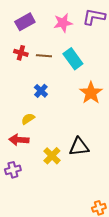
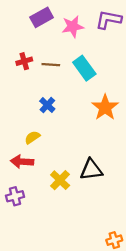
purple rectangle: (25, 22) -> (42, 17), moved
red cross: (21, 53) -> (24, 61), turned -32

